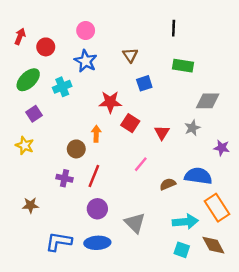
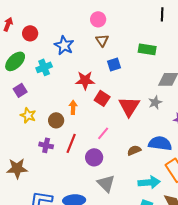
black line: (174, 28) -> (162, 14), moved
pink circle: (86, 30) -> (98, 19), moved
red triangle: (162, 133) -> (129, 106), size x1.6
yellow star: (25, 145) -> (28, 115), moved
pink line: (141, 164) -> (103, 133), moved
brown star: (31, 205) -> (17, 168), size x1.5
purple circle: (97, 209) -> (94, 157), moved

